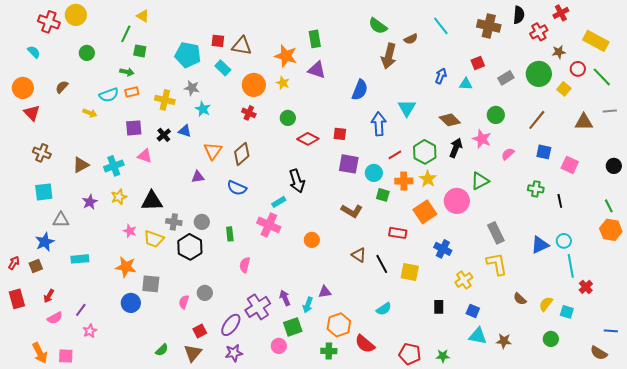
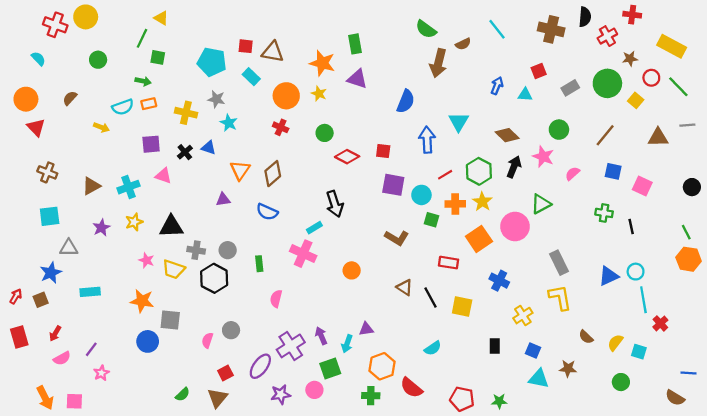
red cross: (561, 13) -> (632, 15), turned 35
brown star: (504, 341) -> (568, 368), moved
purple star: (234, 353) -> (281, 394), moved

